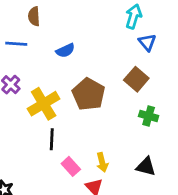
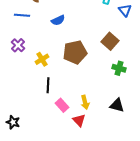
blue triangle: (147, 42) -> (125, 10), moved
brown pentagon: (89, 94) -> (75, 52), turned 30
yellow cross: (44, 104) -> (42, 59), size x0.6

